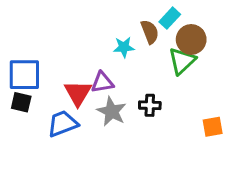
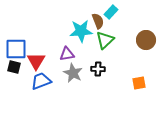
brown circle: (191, 39) -> (146, 40), moved
cyan star: (124, 47) -> (81, 31), size x1.6
green triangle: (182, 61) -> (105, 40), moved
red triangle: (78, 93) -> (36, 61), moved

